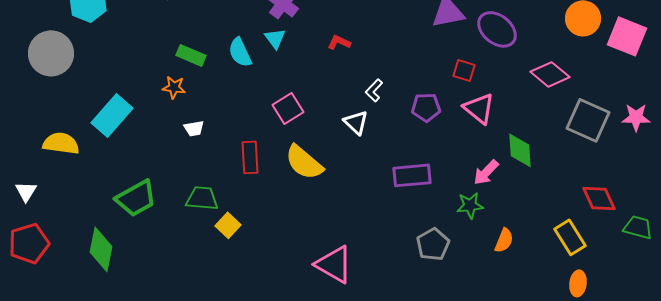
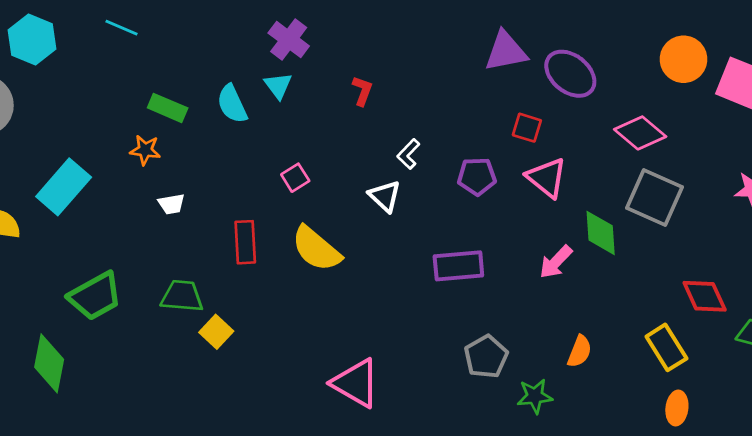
red L-shape: (339, 42) -> (362, 91), turned 85
pink square: (288, 108) -> (295, 178), size x0.7
gray square: (588, 120) -> (655, 197), moved
green star: (470, 205) -> (535, 396), moved

